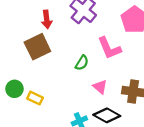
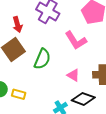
green semicircle: (82, 63) -> (42, 59), moved, size x1.5

